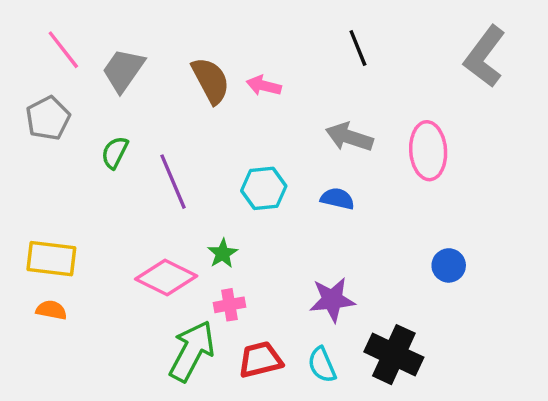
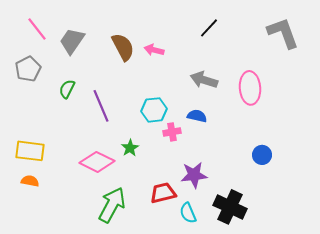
black line: (358, 48) -> (209, 28), turned 65
gray L-shape: (485, 57) -> (283, 33), turned 123
pink cross: (229, 305) -> (172, 132), moved
red trapezoid: (260, 360) -> (163, 193), moved

